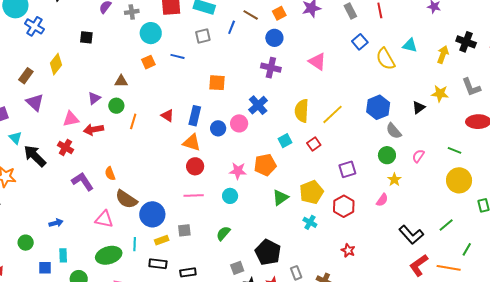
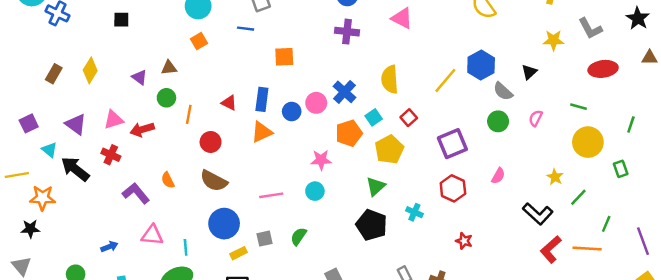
blue line: (178, 56) -> (246, 29), moved
yellow diamond: (56, 64) -> (90, 70), moved
purple triangle: (94, 98) -> (139, 77), moved, turned -40
purple triangle: (35, 102) -> (76, 124), moved
blue cross: (258, 105) -> (344, 92), moved
black triangle: (419, 107) -> (529, 72), moved
yellow line: (333, 114) -> (445, 80), moved
orange triangle: (192, 143) -> (262, 132), turned -36
orange pentagon: (265, 165) -> (349, 133), moved
red circle: (195, 166) -> (211, 142), moved
purple square: (347, 169) -> (452, 144), size x1.4
yellow star: (394, 180) -> (555, 177), moved
yellow pentagon: (312, 192) -> (389, 149), moved
brown semicircle: (126, 199) -> (214, 181), moved
pink triangle: (104, 219) -> (152, 235), moved
green semicircle: (223, 233) -> (299, 236), moved
cyan line: (135, 244) -> (186, 247), moved
black pentagon: (268, 252) -> (372, 225), moved

